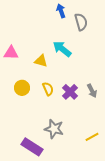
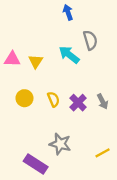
gray semicircle: (81, 22) -> (90, 40), moved
yellow triangle: (41, 61) -> (36, 61), moved, turned 48

